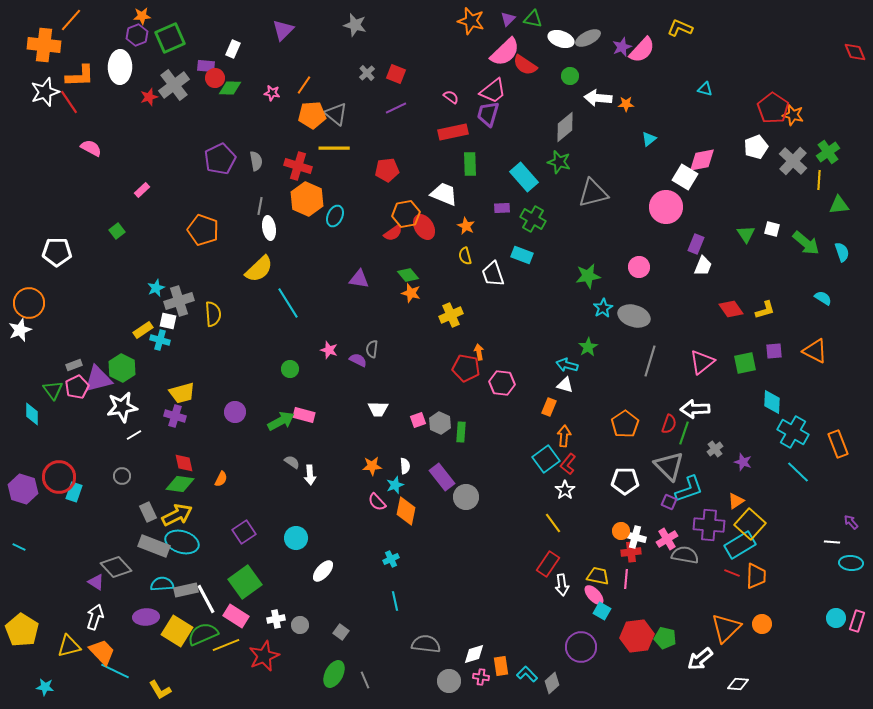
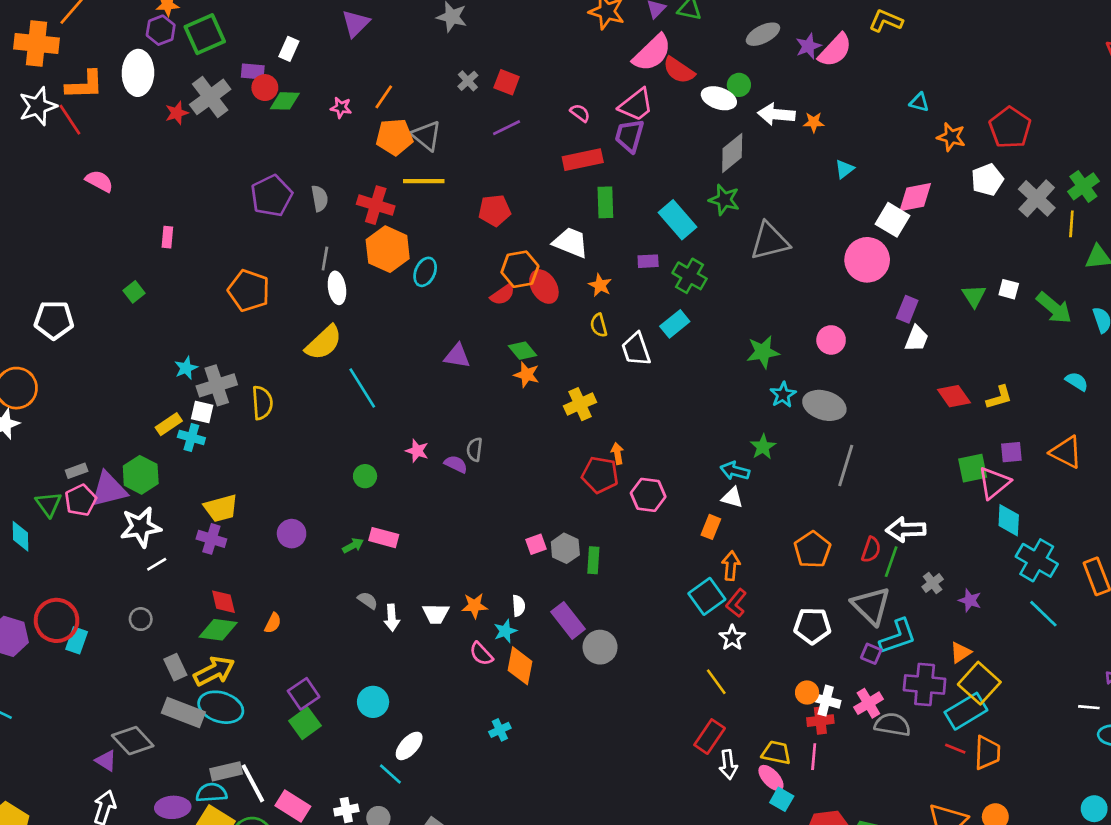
white ellipse: (561, 39) -> (719, 98), moved
orange star: (793, 115) -> (951, 137), moved
pink rectangle: (142, 190) -> (167, 237), turned -42
cyan rectangle: (522, 255) -> (675, 324), turned -60
pink triangle: (702, 362) -> (994, 483), moved
white trapezoid: (378, 409) -> (436, 614), moved
green arrow: (281, 421) -> (353, 546), size x0.6
green square: (245, 582) -> (305, 723), moved, size x0.7
cyan semicircle: (162, 584) -> (211, 793), moved
cyan line: (395, 601) -> (390, 774), moved, turned -36

